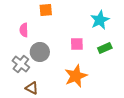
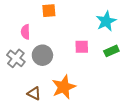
gray cross: (21, 64) -> (16, 58), moved
orange star: (76, 76) -> (64, 87), moved

